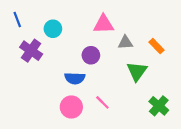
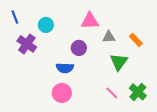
pink line: (102, 102) -> (112, 93), moved

